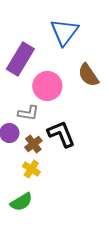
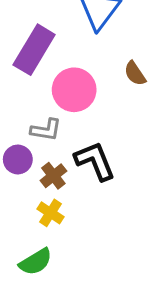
brown semicircle: (88, 75) -> (135, 73), size x0.7

